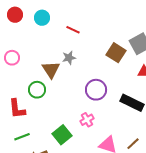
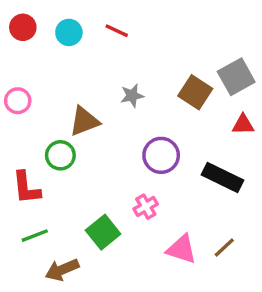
red line: (73, 30) -> (117, 31), moved
gray star: (69, 58) -> (132, 96), moved
brown triangle: (51, 70) -> (84, 121), turned 42

